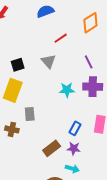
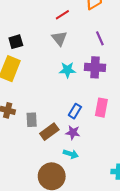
gray triangle: (48, 61) -> (59, 38), moved
purple line: (89, 62) -> (100, 38), moved
gray rectangle: (30, 114) -> (32, 120), moved

